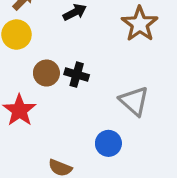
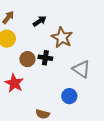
brown star: (140, 24) -> (62, 37), moved

